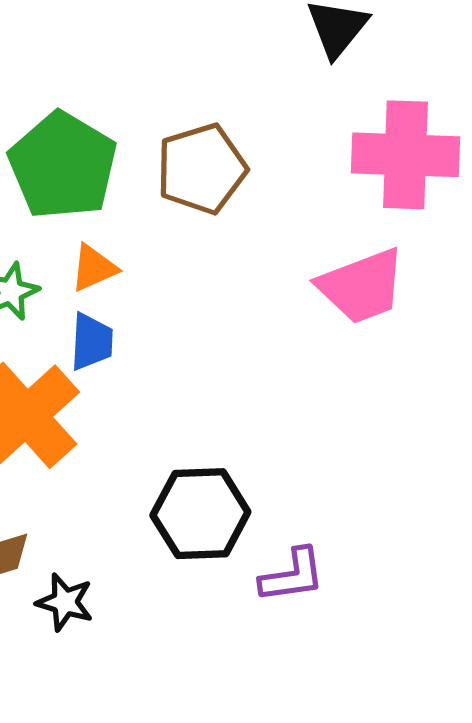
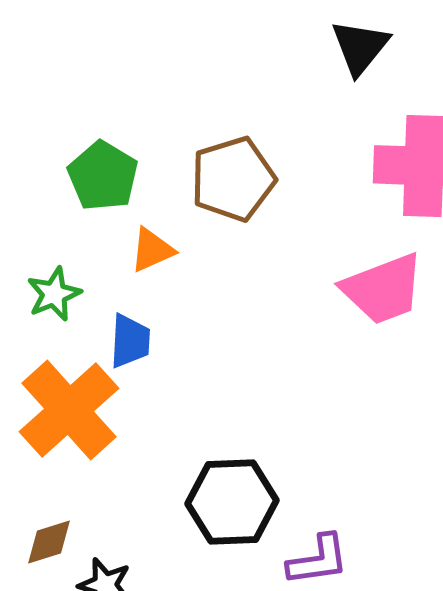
green pentagon: (63, 166) -> (103, 176), size x0.7
orange triangle: (94, 268) -> (152, 250), moved

